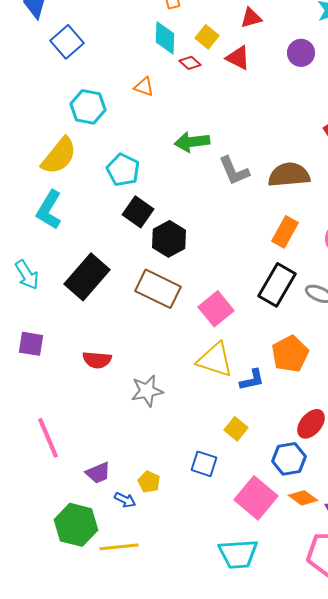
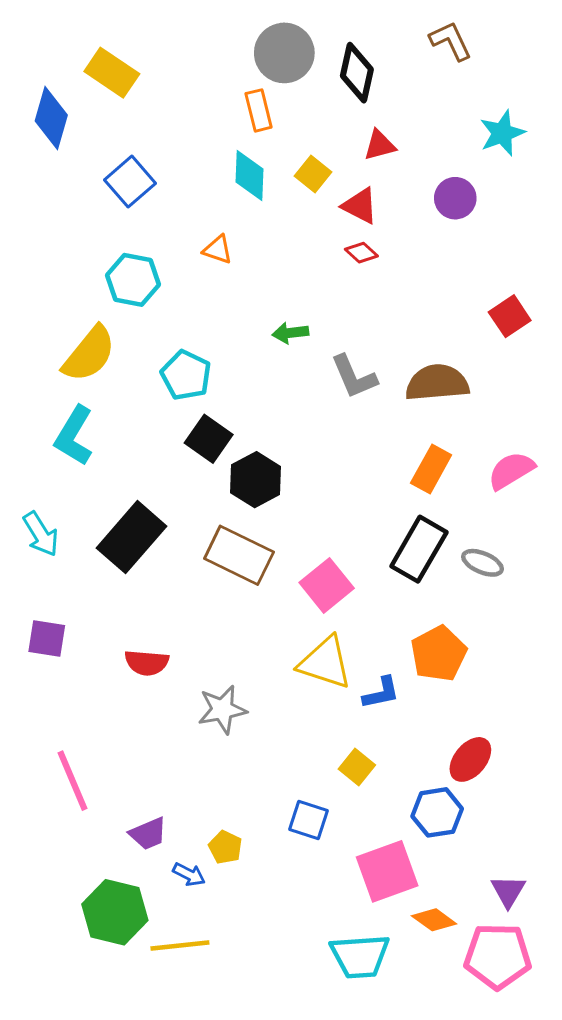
blue square: (67, 42) -> (130, 182), moved
red diamond: (190, 63) -> (361, 253), moved
green arrow: (192, 142) -> (290, 333), size x0.7
pink square: (256, 498) -> (387, 871), turned 30
orange diamond: (303, 498) -> (434, 920), moved

